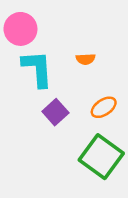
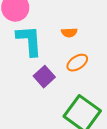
orange ellipse: (104, 107) -> (77, 63), moved

